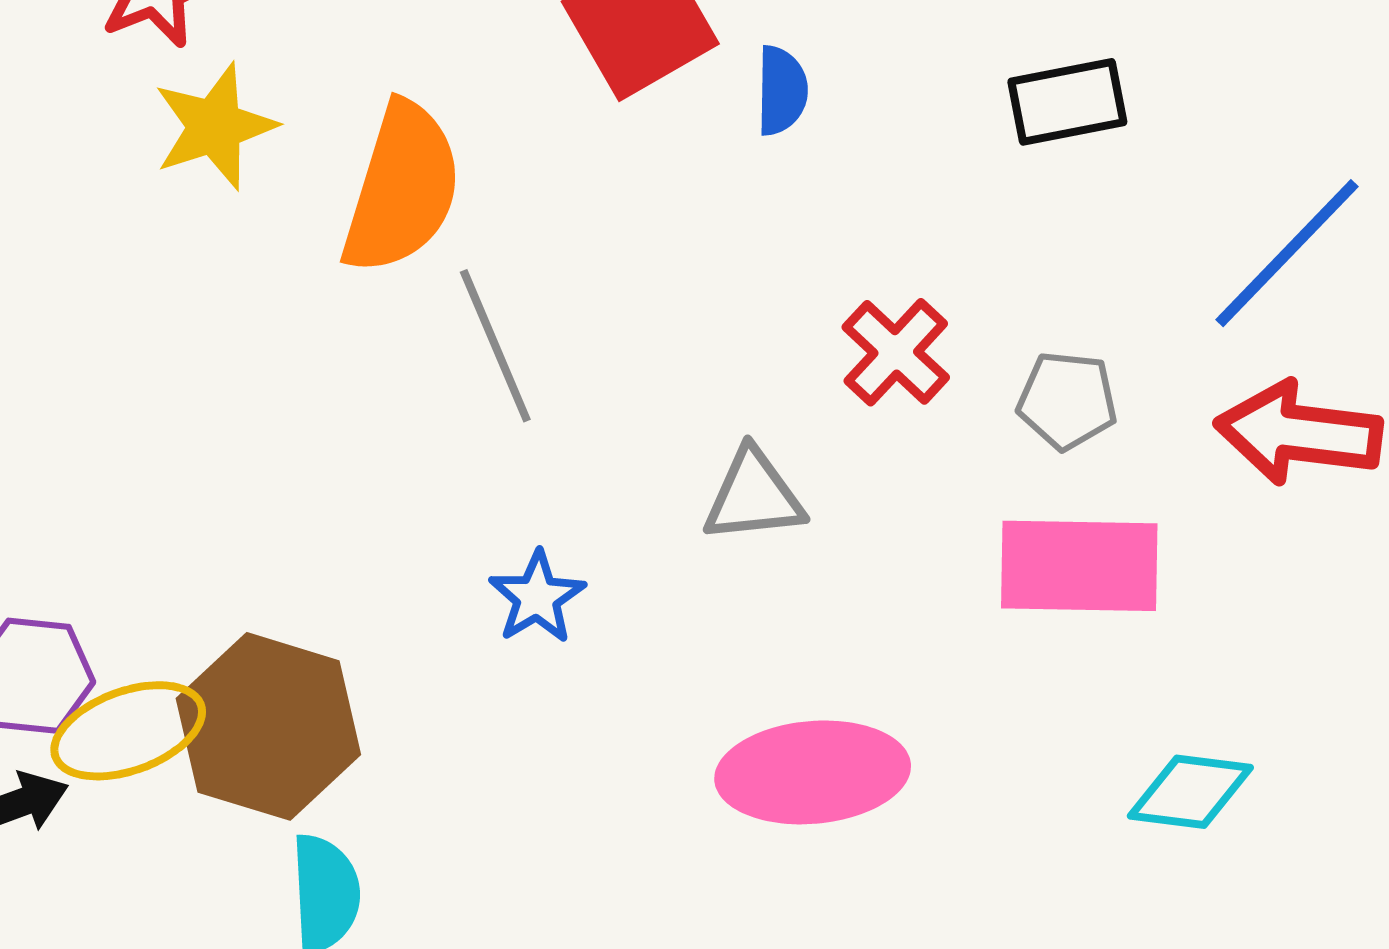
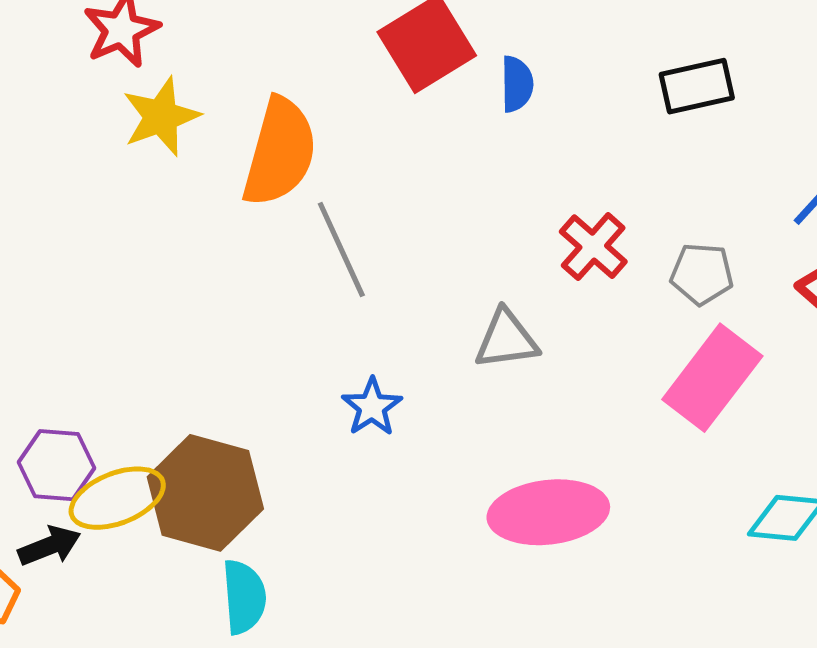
pink rectangle: (1079, 566) -> (712, 378), turned -52

